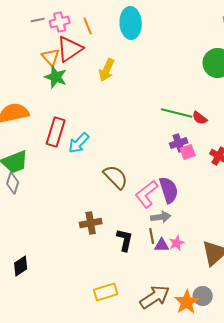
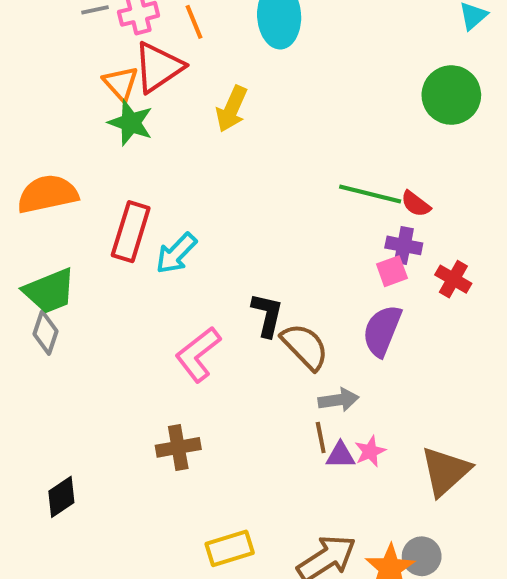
purple cross: (179, 143) -> (404, 245), moved, turned 30
brown semicircle: (116, 177) -> (305, 346), moved
purple semicircle: (169, 190) -> (382, 331), moved, turned -140
pink L-shape: (147, 194) -> (198, 354), moved
brown cross: (91, 223) -> (178, 447), moved
black L-shape: (125, 240) -> (267, 315), moved

